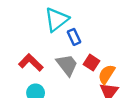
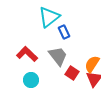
red square: (91, 63) -> (72, 73), moved

